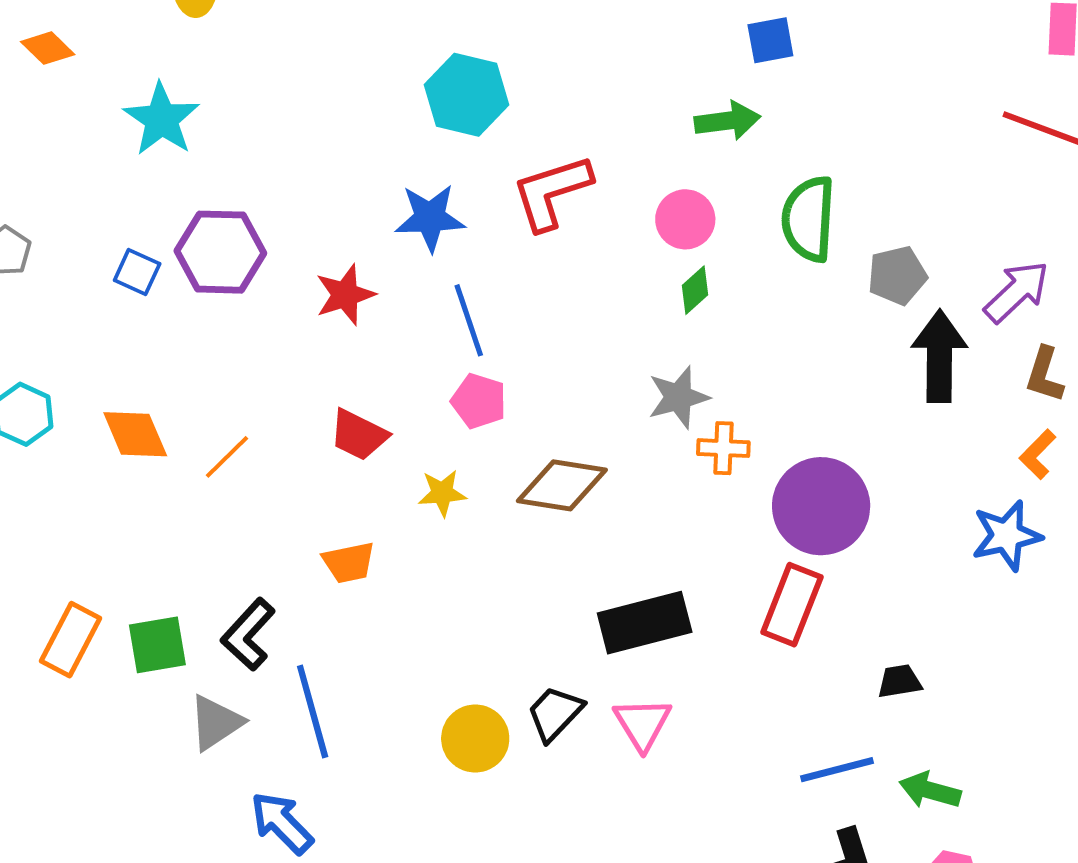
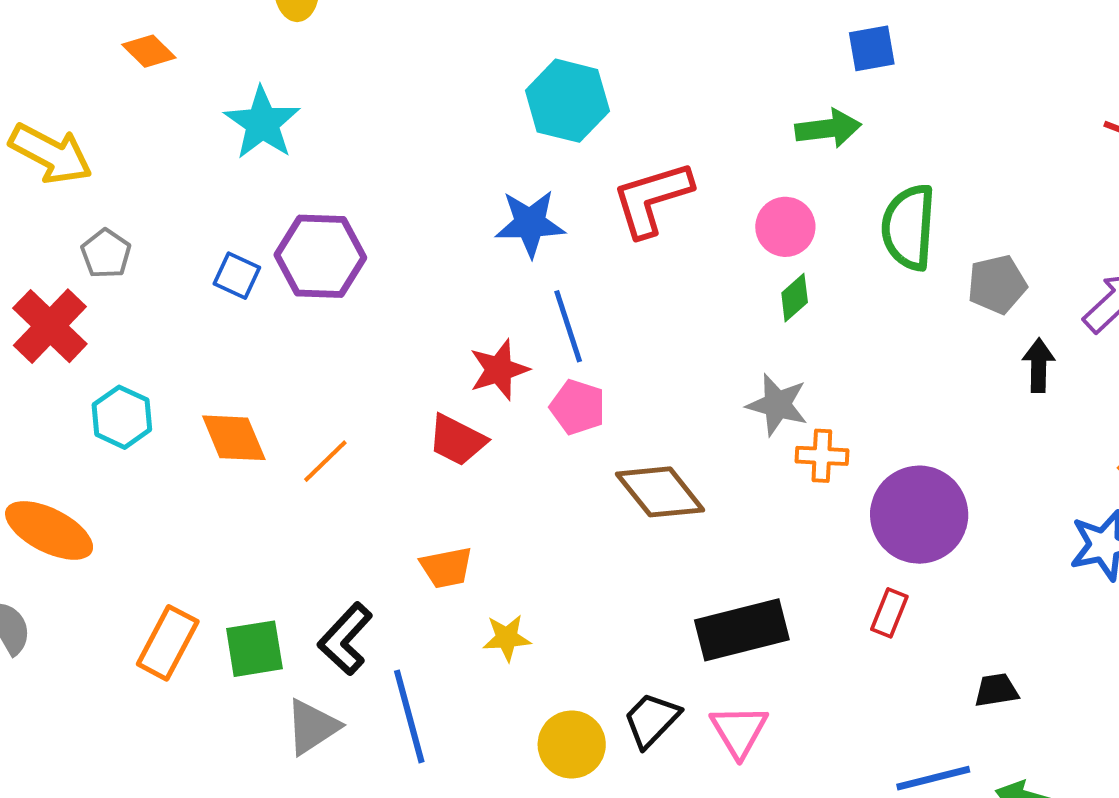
red star: (345, 295) -> (499, 370), moved
black arrow: (939, 356) -> (1039, 365), size x0.6
gray star: (678, 397) -> (777, 405), turned 30
brown diamond: (562, 485) -> (660, 492), turned 42
yellow star: (442, 493) -> (507, 638), moved
red rectangle: (792, 605) -> (889, 613), size x0.6

